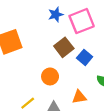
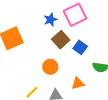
blue star: (56, 15) -> (50, 20), moved

